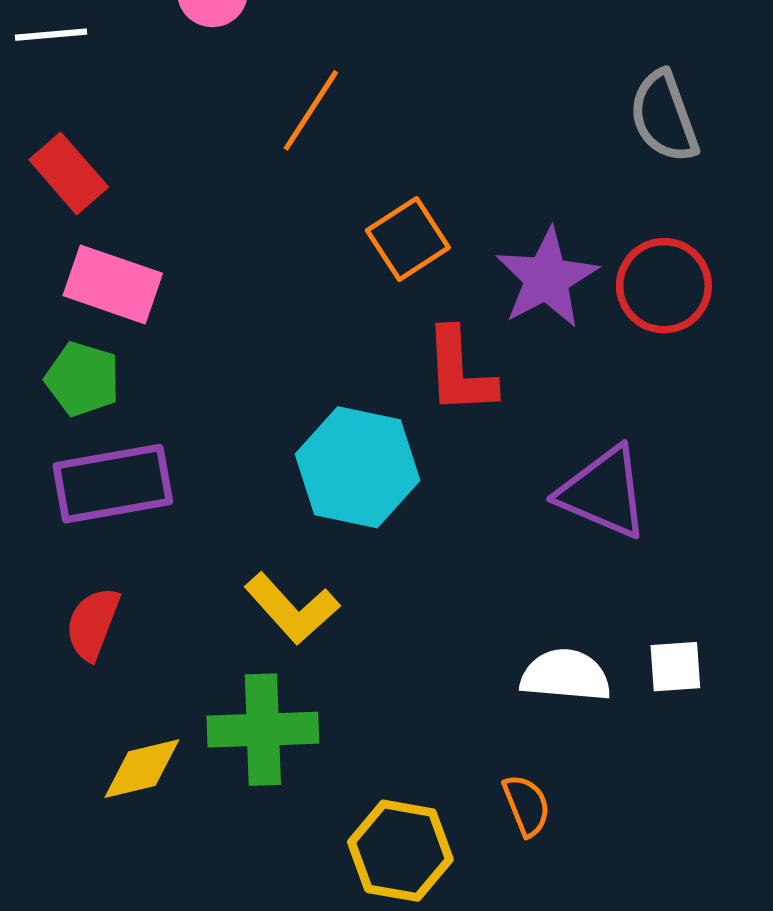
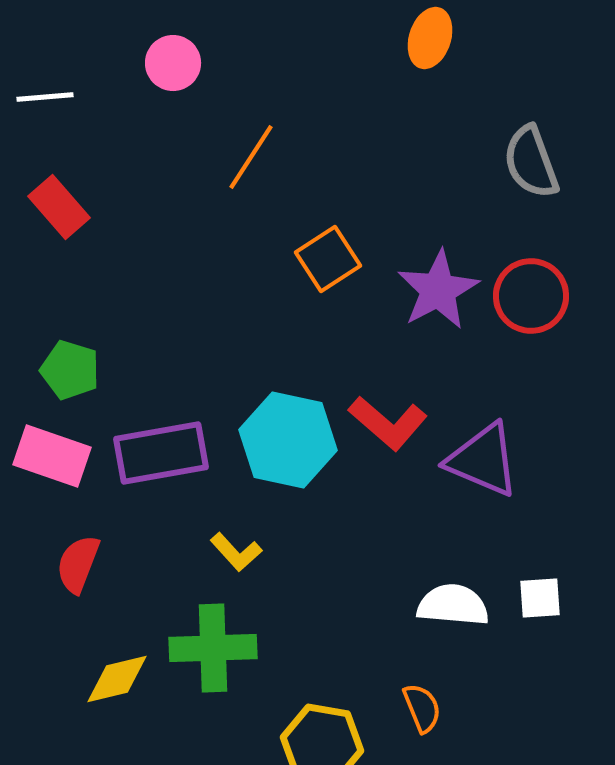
pink rectangle: (113, 284) -> (52, 456), moved
red L-shape: (460, 371) -> (388, 423), moved, turned -46
purple rectangle: (113, 484) -> (161, 453), moved
yellow L-shape: (292, 609) -> (236, 552), size x0.7

